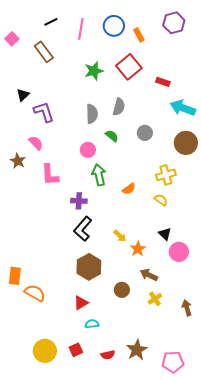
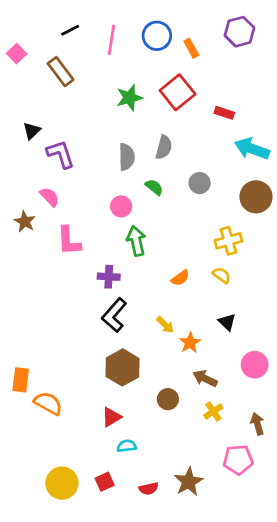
orange semicircle: (129, 189) -> (180, 278), moved
pink circle: (179, 252) -> (255, 365), moved
pink pentagon: (173, 362) -> (238, 460), moved

